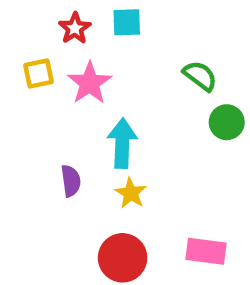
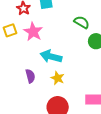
cyan arrow: (122, 143) -> (51, 56), turned -70

